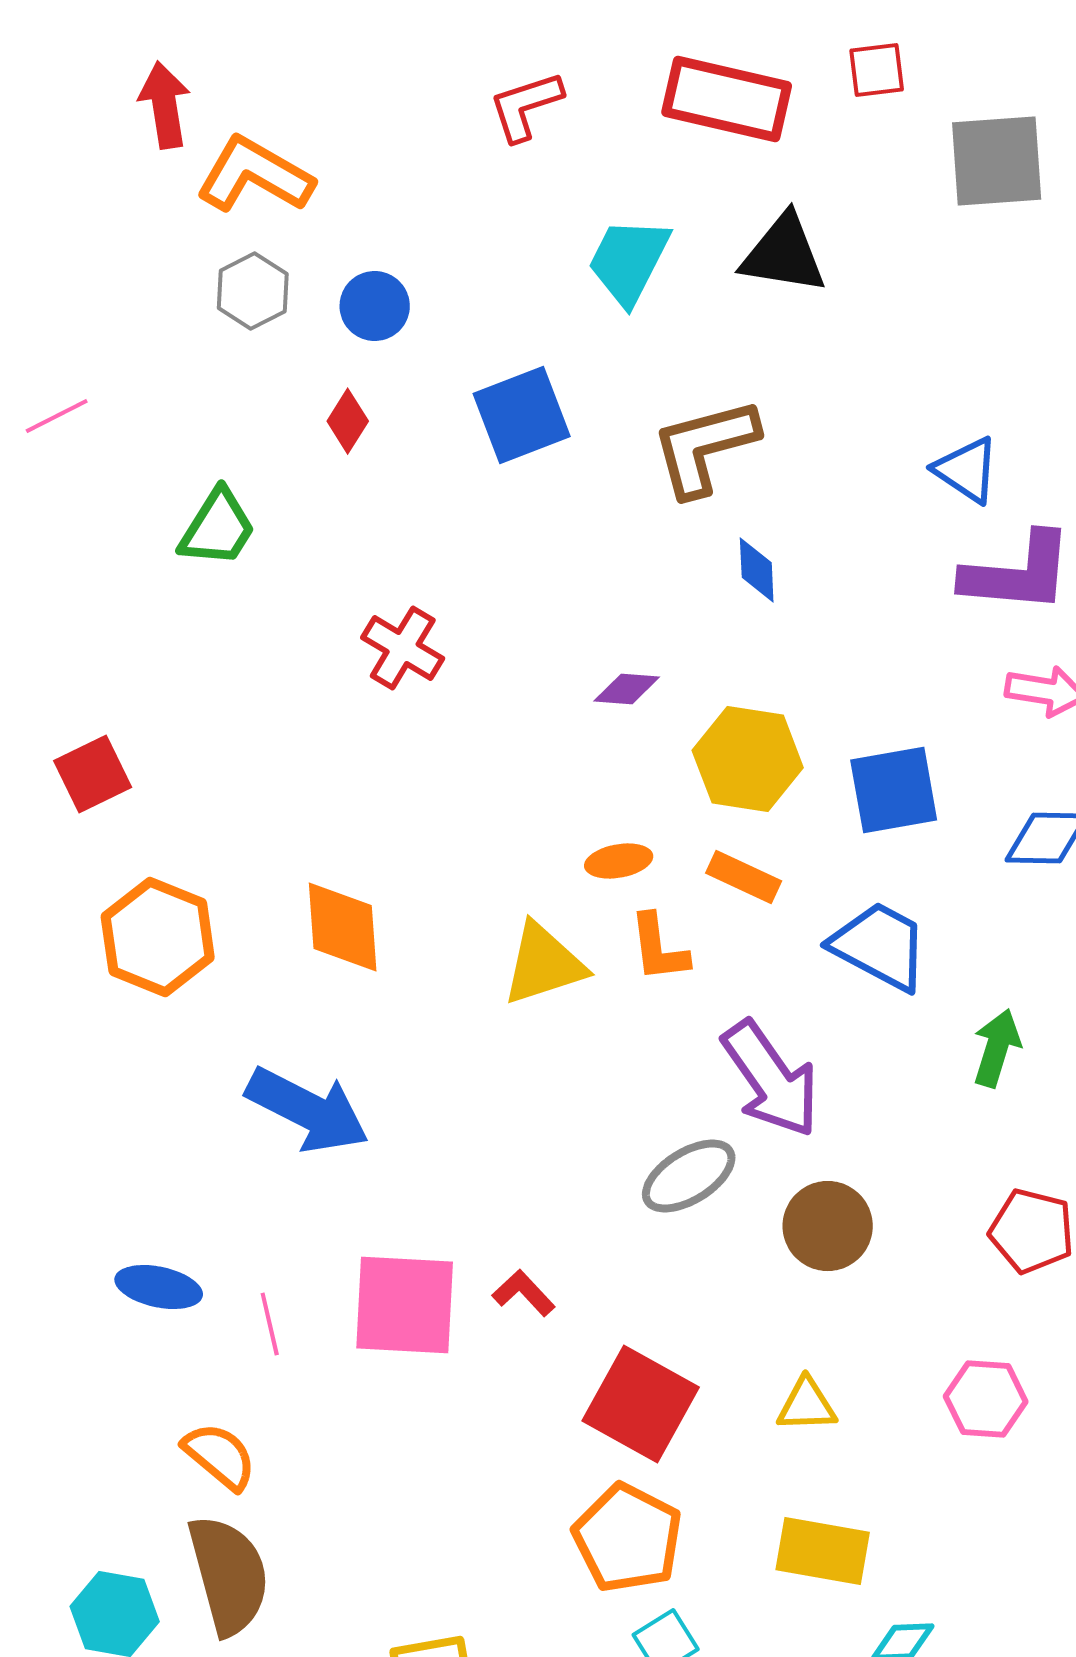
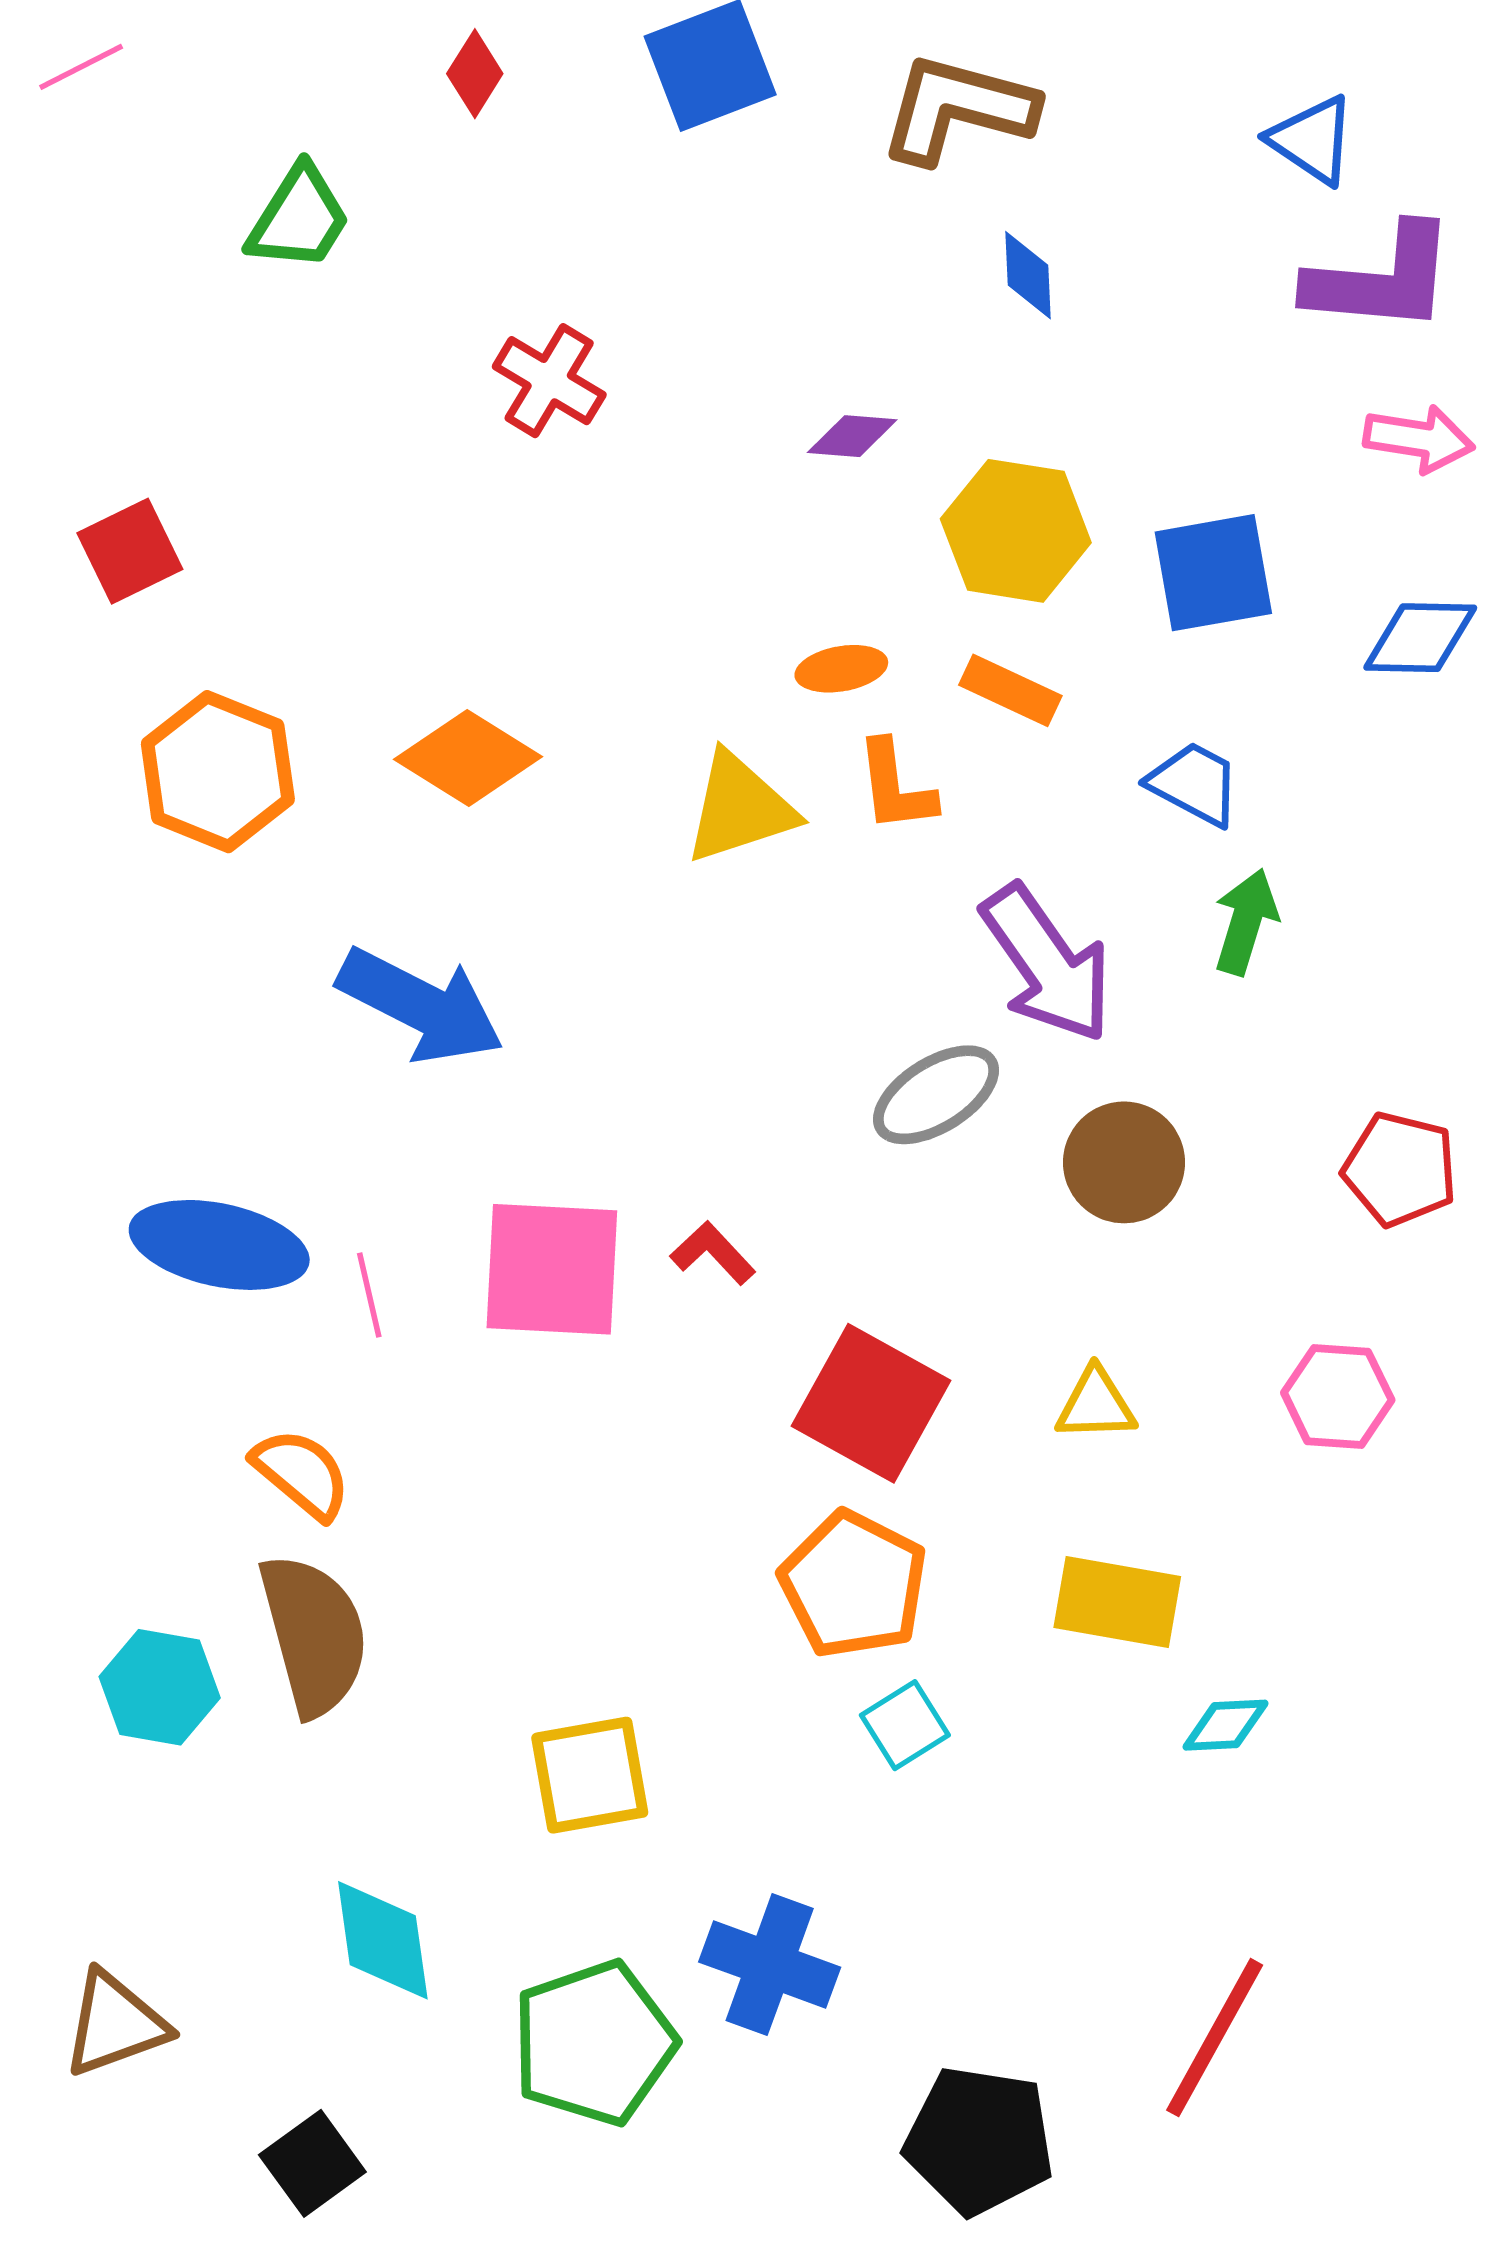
brown L-shape: (705, 447) -> (958, 109), turned 30
orange diamond: (343, 927) -> (468, 758), turned -54
blue trapezoid: (880, 946) -> (1194, 784), size x0.7
green arrow: (997, 1048) -> (1246, 922), moved
blue ellipse: (159, 1287) -> (219, 1245), size x1.5

